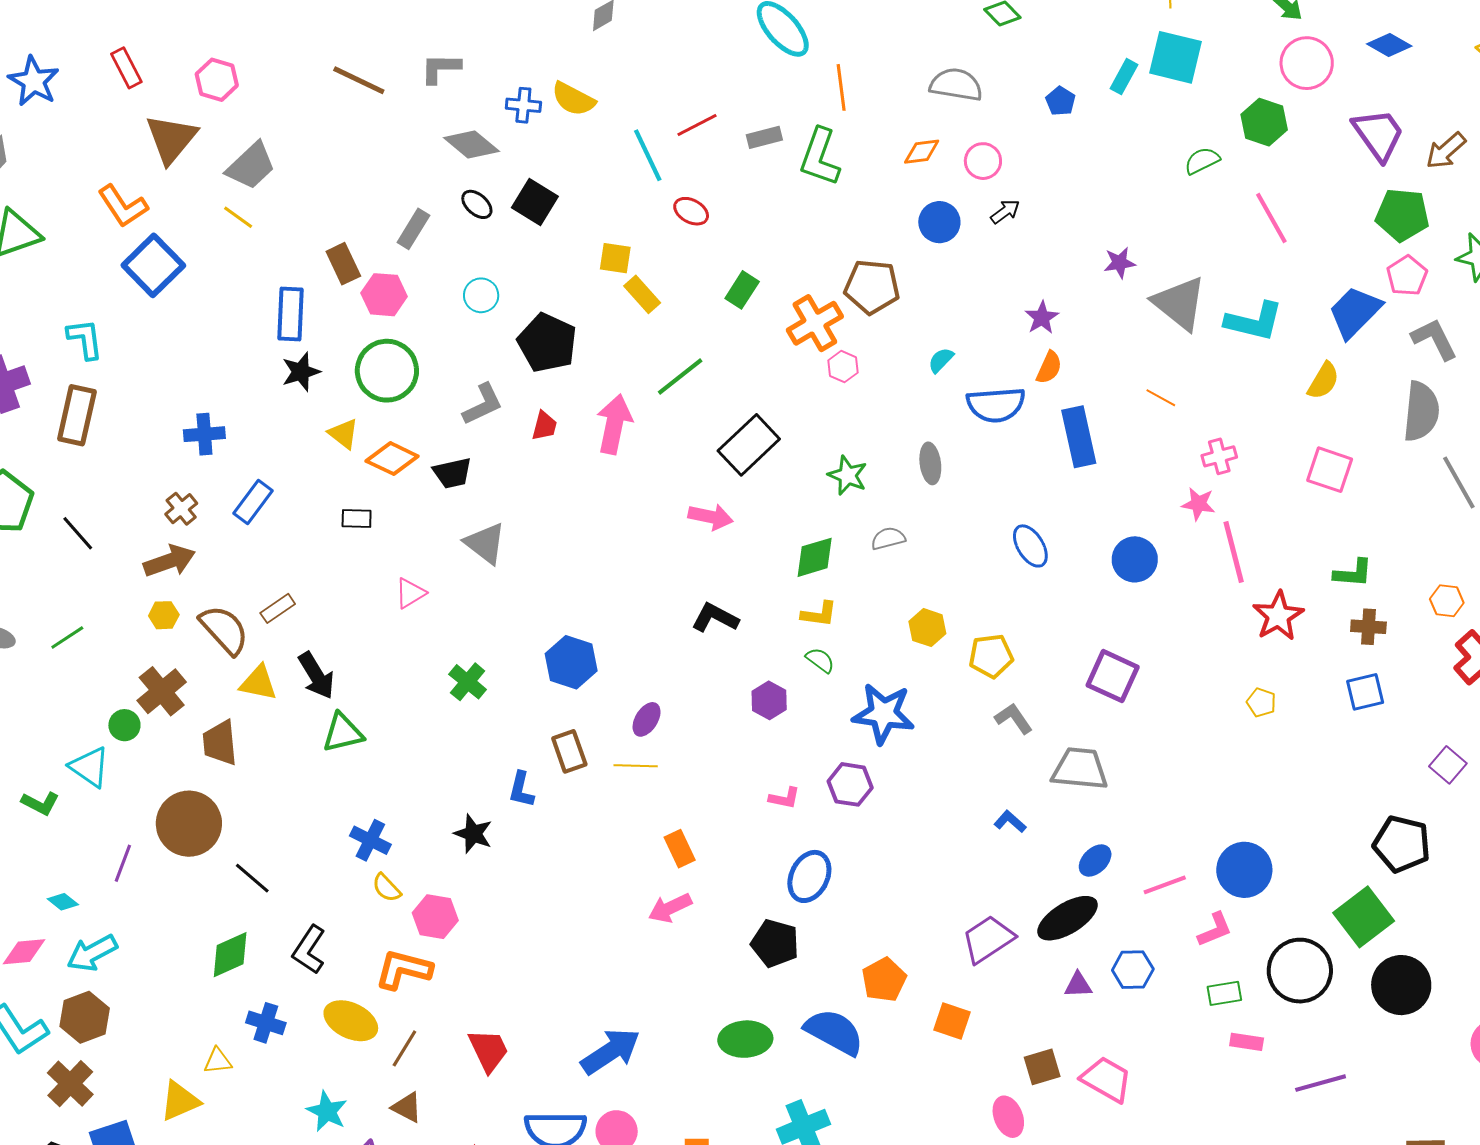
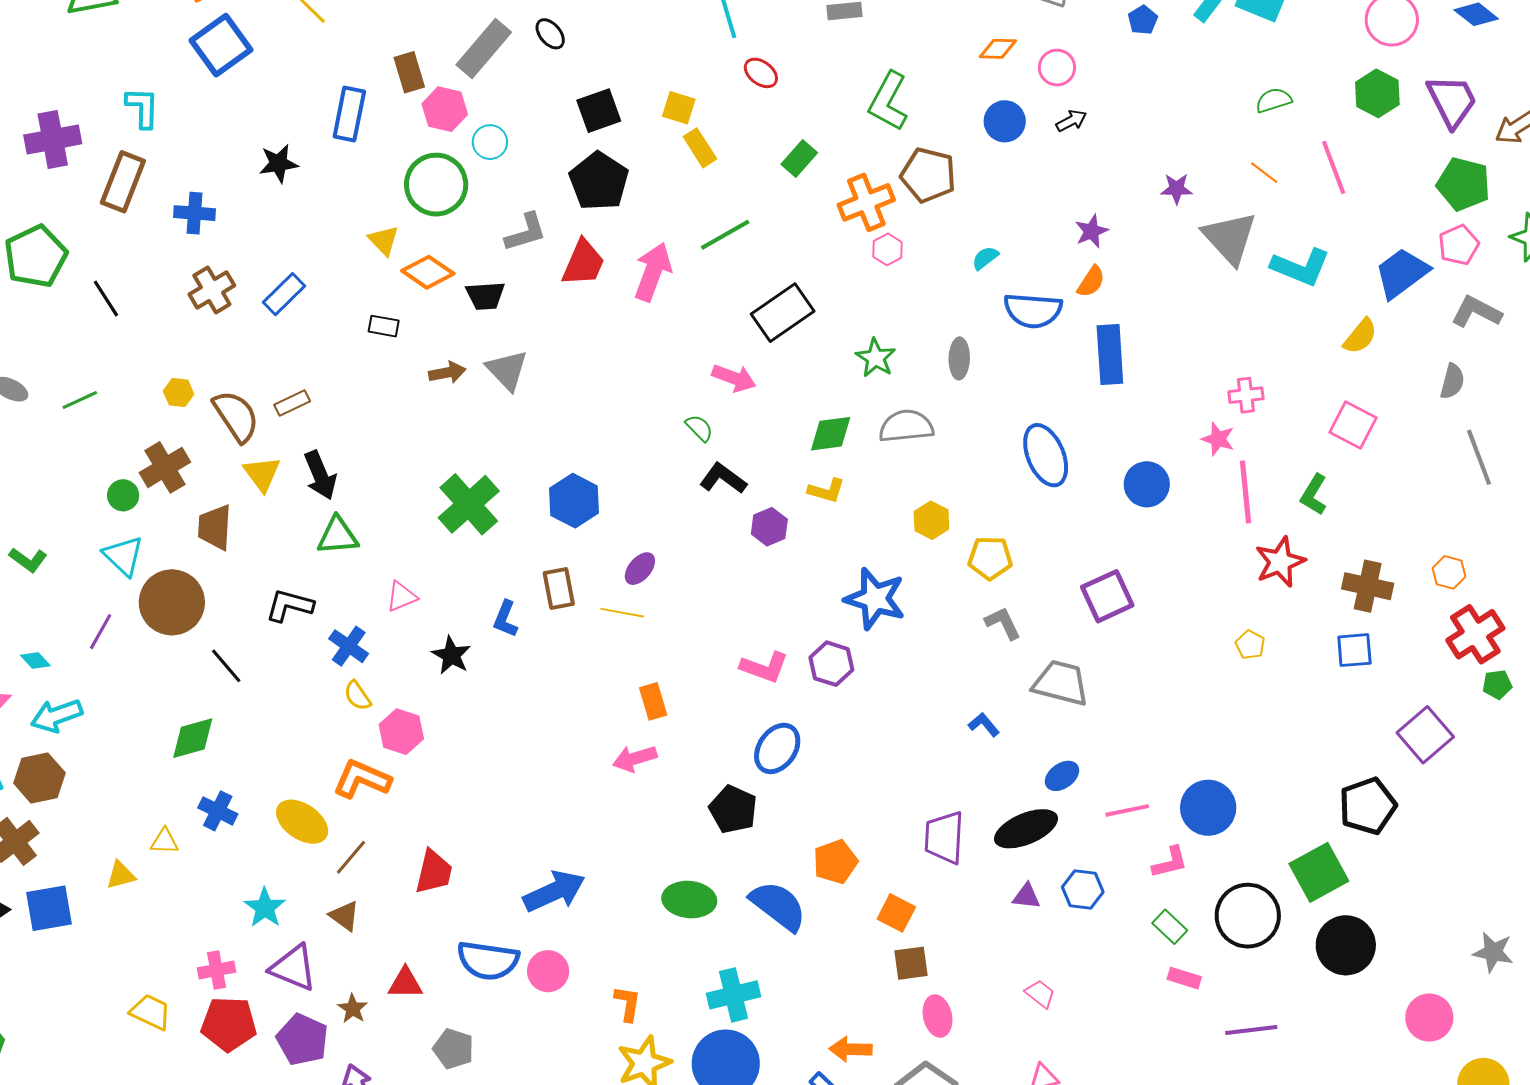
green hexagon: (1264, 122) -> (1377, 93), moved
green L-shape: (820, 157) -> (888, 101), moved
black square: (535, 202) -> (599, 111), moved, turned 30
gray rectangle: (413, 229) -> (484, 49), size x1.5
cyan circle: (481, 295) -> (490, 142), moved
gray L-shape: (1434, 339) -> (1476, 312), turned -45
black star: (301, 372) -> (279, 163), moved
orange line: (1161, 398) -> (1264, 173), moved
gray semicircle: (1421, 411) -> (1452, 381), size x0.6
red trapezoid: (544, 426) -> (583, 263), size x1.6
blue cross: (204, 434) -> (195, 213), moved
brown cross: (181, 509) -> (212, 290), size x1.4
gray semicircle: (888, 538) -> (906, 426), size x1.6
blue ellipse: (1030, 546) -> (1046, 455), size x1.4
brown arrow: (169, 561) -> (447, 373), moved, size x0.7
green L-shape: (1353, 573) -> (1314, 495), moved, turned 108
pink triangle: (410, 593) -> (401, 597), moved
brown cross: (1368, 627) -> (1368, 586), size x1.4
green semicircle: (820, 660) -> (699, 428), moved
purple square: (1113, 676) -> (1107, 596), turned 32
green cross: (468, 682) -> (469, 504), size x1.6
yellow triangle: (259, 683) -> (262, 474), turned 33
purple hexagon: (769, 700) -> (769, 527), moved
purple square: (1448, 765) -> (1425, 735), size x1.5
cyan triangle: (90, 767) -> (123, 556), moved
pink L-shape: (784, 798) -> (764, 667), size x1.5
black pentagon: (1402, 844) -> (1368, 806), turned 30
purple trapezoid: (988, 939) -> (944, 837), turned -62
black L-shape: (309, 950) -> (289, 605), moved, turned 63
green rectangle: (1224, 993) -> (1170, 927), turned 44
red trapezoid: (489, 1050) -> (434, 872), turned 30
brown square: (1042, 1067) -> (911, 963), moved
pink trapezoid: (1106, 1079) -> (1040, 994), size x0.6
yellow triangle: (180, 1101) -> (121, 875), size x0.7

